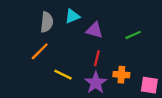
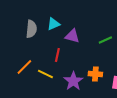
orange line: (40, 51) -> (24, 67), moved
red line: (97, 58) -> (57, 55), moved

